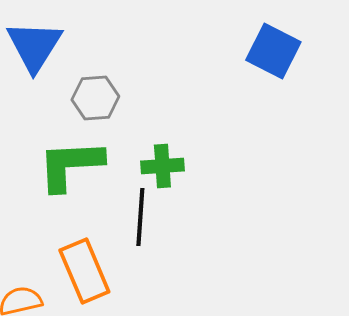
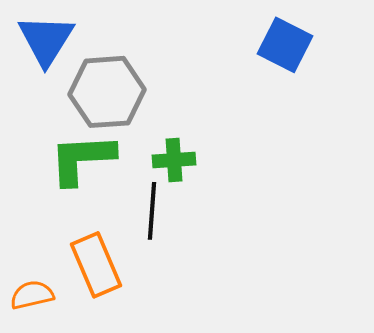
gray hexagon: (95, 98) -> (107, 92), size x1.6

